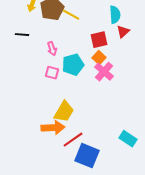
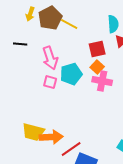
pink arrow: (52, 49) -> (50, 58), size x1.6
pink cross: (104, 72) -> (102, 81), turned -30
yellow trapezoid: (64, 112) -> (33, 132), moved, turned 75

